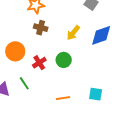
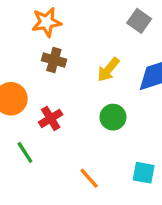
green circle: (64, 60) -> (113, 117), moved
orange line: (63, 98) -> (89, 178), turned 56

